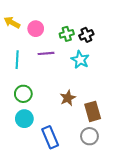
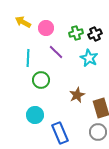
purple line: (46, 53) -> (56, 52), turned 49
green circle: (23, 94) -> (41, 80), moved

